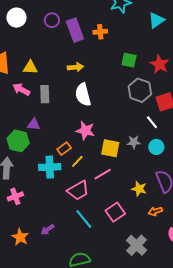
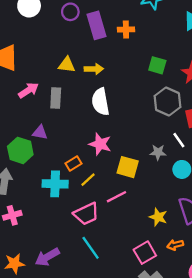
yellow triangle: (30, 67) -> (67, 65), moved
pink arrow: (21, 89) -> (28, 90), turned 114
gray star: (134, 142) -> (158, 152), moved
pink square: (115, 212) -> (145, 253), moved
purple arrow: (48, 230) -> (47, 257), size x1.5
orange star: (20, 237) -> (14, 264), turned 30

